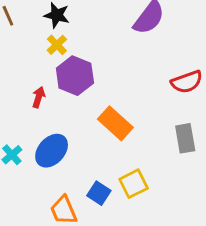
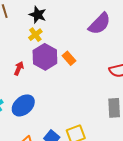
orange rectangle: (115, 123) -> (69, 58), moved, size x0.6

